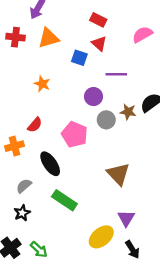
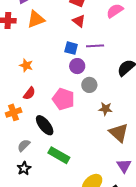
blue square: (79, 58) -> (71, 48), moved
orange star: (42, 84) -> (26, 65), moved
brown star: (128, 112) -> (106, 109), moved
brown triangle: (118, 174) -> (119, 133), moved
purple triangle: (126, 218) -> (124, 166), moved

